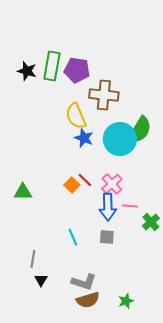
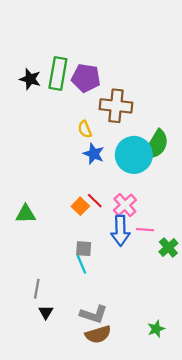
yellow semicircle: (76, 116) -> (85, 129), size x0.6
gray square: (107, 237) -> (84, 249), moved
green star: (126, 301) -> (156, 329), moved

